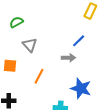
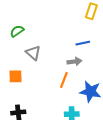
blue line: (79, 41) -> (83, 43), turned 40
orange line: (39, 76) -> (64, 80), moved

